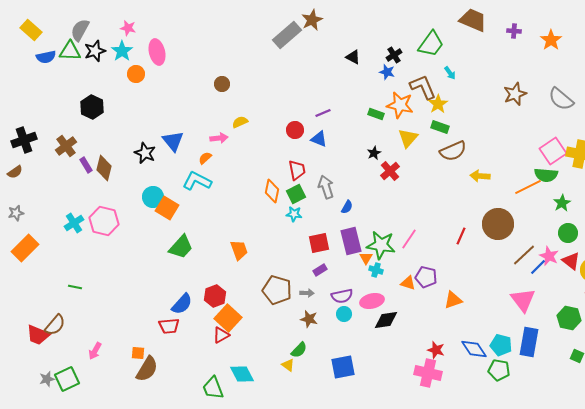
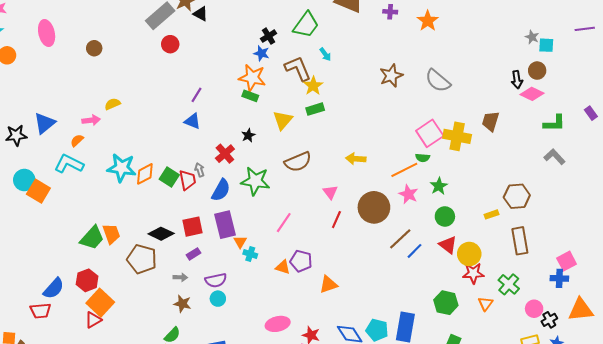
pink ellipse: (157, 52) -> (47, 33), moved
black triangle: (353, 57) -> (201, 14), moved
brown circle: (222, 84) -> (94, 48), moved
orange star: (400, 105) -> (252, 78), moved
purple line: (323, 113) -> (197, 95), turned -35
green rectangle: (440, 127) -> (315, 109), turned -36
red circle: (295, 130) -> (170, 44), moved
blue triangle: (173, 141) -> (45, 123), turned 30
brown semicircle: (453, 151) -> (298, 162), moved
black star: (145, 153) -> (16, 135), turned -30
red trapezoid: (297, 170) -> (187, 180), moved
red cross: (390, 171) -> (225, 154), moved
green semicircle: (546, 175) -> (423, 158), size x0.6
gray arrow: (326, 187) -> (200, 170), size x0.6
orange diamond: (272, 191) -> (145, 174), turned 50
green square: (296, 194) -> (169, 177), turned -30
blue semicircle: (347, 207) -> (221, 190), size x1.6
cyan star: (294, 214) -> (122, 168), moved, size x1.8
green star: (381, 245) -> (255, 181), moved
green trapezoid: (181, 247) -> (92, 238), moved
pink star: (549, 256) -> (408, 194), moved
brown pentagon: (277, 290) -> (142, 259), moved
pink triangle: (523, 300) -> (330, 192), moved, size x0.6
pink ellipse: (372, 301) -> (278, 324), moved
black diamond: (386, 320) -> (161, 234), moved, turned 35

